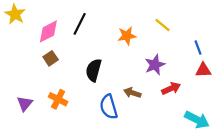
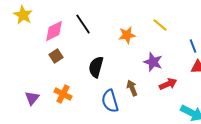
black line: (80, 24) -> (83, 24), turned -60
purple star: (155, 65) -> (153, 62), turned -30
brown arrow: (132, 93) -> (132, 88), turned 49

